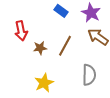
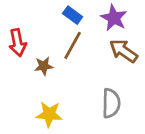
brown line: (65, 46) -> (73, 45), moved
yellow star: (44, 83) -> (49, 114), turned 30

